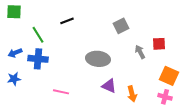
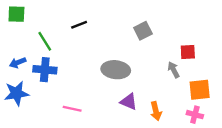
gray arrow: (140, 52) -> (174, 70), moved
orange square: (169, 76) -> (200, 90), turned -30
blue star: (14, 79) -> (16, 93), size x1.5

